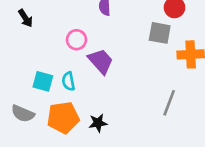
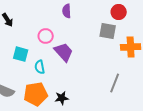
cyan square: (43, 81) -> (21, 54), moved

